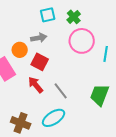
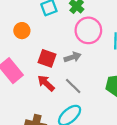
gray arrow: (39, 38) -> (73, 57), moved
orange circle: (20, 50) -> (22, 31), moved

